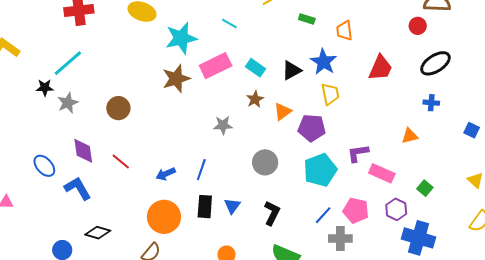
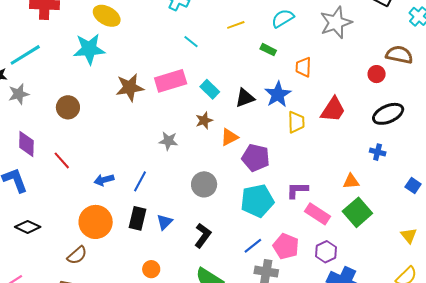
cyan star: (181, 38) -> (89, 49), moved
yellow trapezoid: (330, 94) -> (296, 122), moved
green square: (425, 188) -> (357, 212), moved, size x1.8

